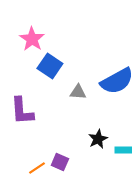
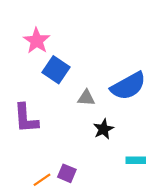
black star: (98, 139) -> (103, 129), moved

